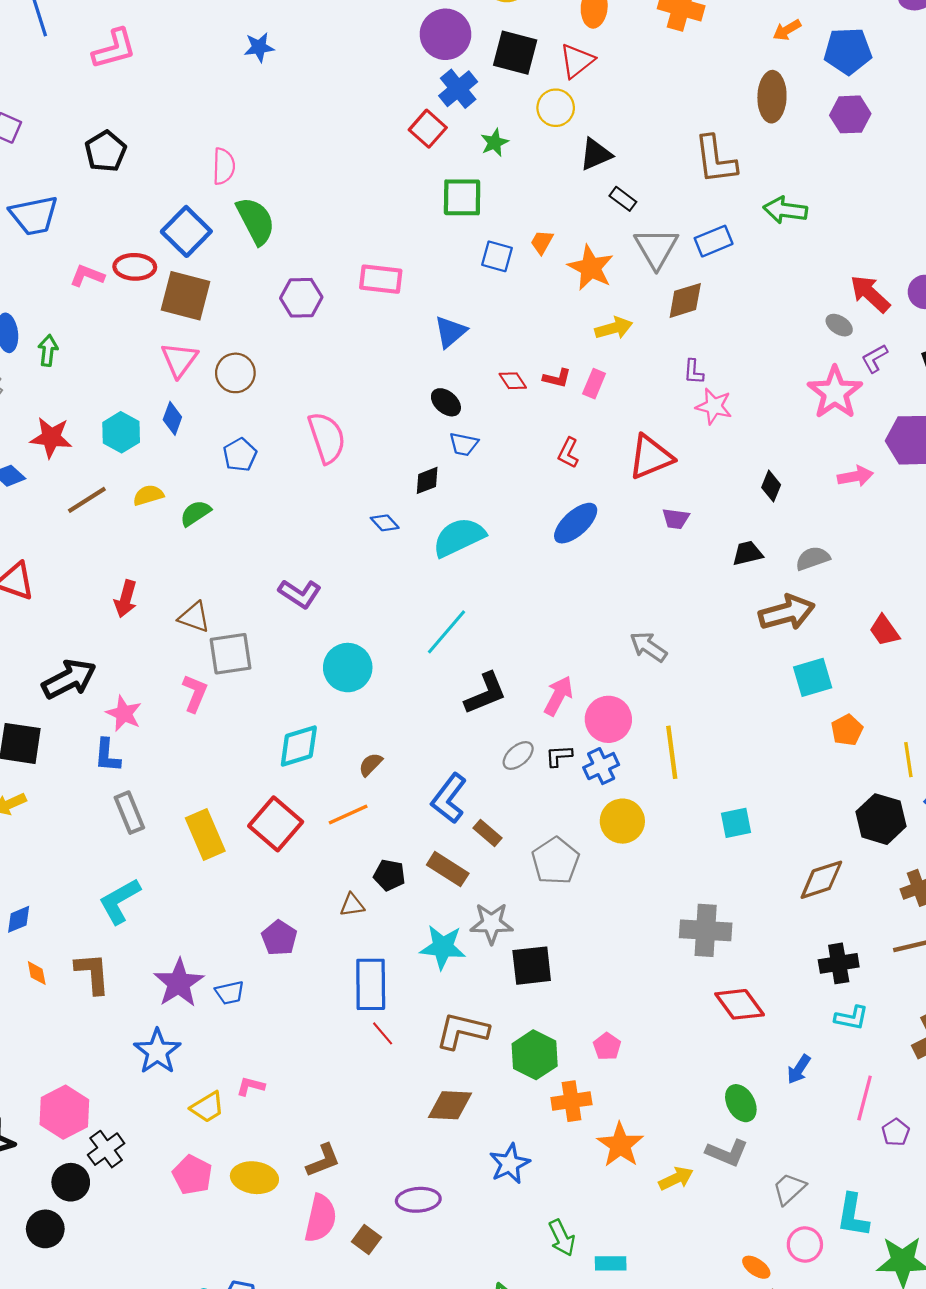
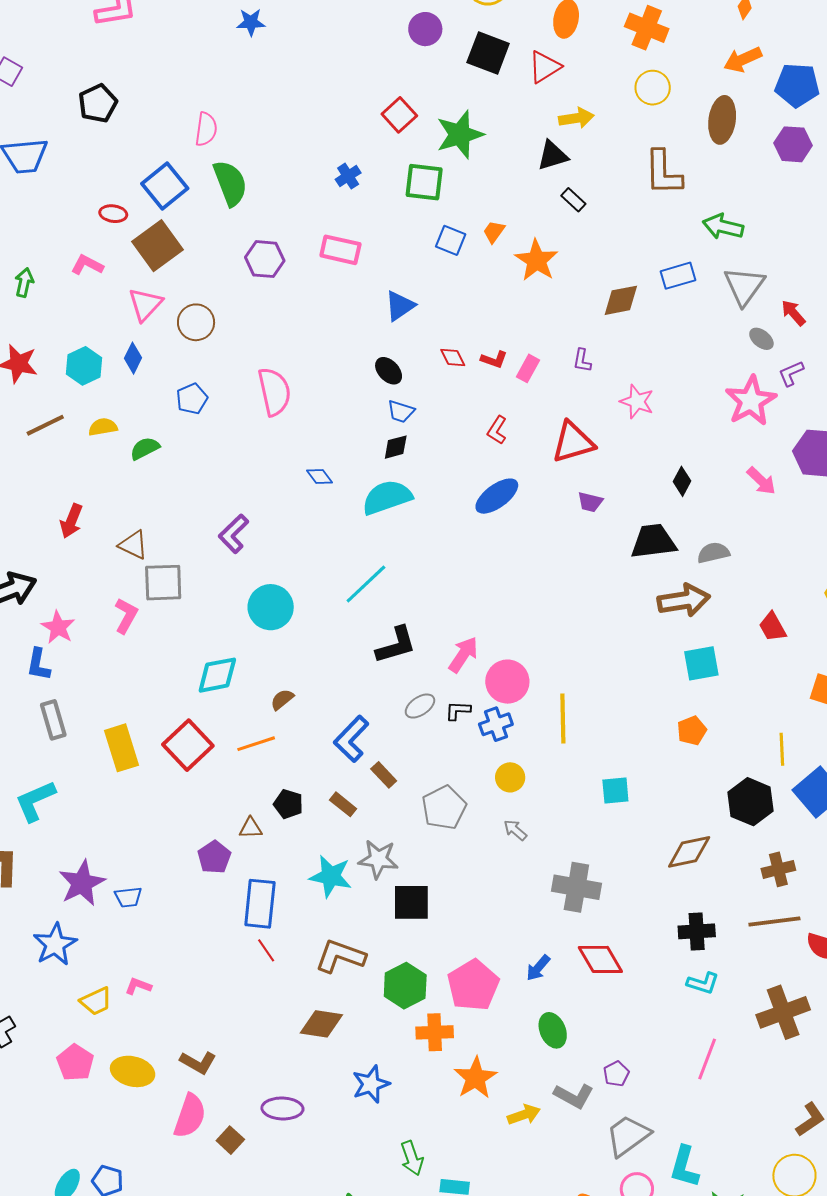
orange arrow: (787, 30) -> (743, 60), size x1.4
purple circle: (445, 34) -> (425, 29), size x0.7
blue cross: (458, 89) -> (348, 176), moved, size x0.7
yellow circle: (556, 108) -> (653, 88), moved
green star: (494, 143) -> (460, 134), size x1.8
blue rectangle: (714, 241) -> (678, 276), moved
gray triangle: (656, 248) -> (744, 286), moved
red ellipse: (135, 267) -> (113, 214), size x0.7
pink L-shape: (87, 276) -> (87, 265), moved
red arrow: (870, 294) -> (793, 313), size x0.7
brown square: (186, 296) -> (157, 246), turned 33
yellow arrow: (614, 328) -> (576, 118), moved
purple L-shape: (694, 372) -> (582, 361), moved
pink arrow: (855, 476) -> (761, 481), turned 48
black diamond: (427, 480) -> (396, 447), moved
black trapezoid: (748, 553) -> (653, 541), size x1.6
purple L-shape: (300, 594) -> (234, 534), turned 96
gray arrow: (648, 647) -> (515, 830), moved, size x0.7
orange pentagon: (847, 730) -> (692, 731), moved
yellow circle: (622, 821) -> (510, 777), size x0.7
brown rectangle: (448, 869) -> (343, 804), size x0.7
purple pentagon: (279, 938) -> (214, 857), moved
pink pentagon: (607, 1046) -> (473, 985), size x2.0
blue arrow: (799, 1069) -> (538, 968), moved
green ellipse: (741, 1103) -> (553, 1030), moved
purple pentagon: (896, 1132) -> (616, 1074), moved
brown L-shape: (323, 1161) -> (198, 1062), turned 45
gray trapezoid: (789, 1189) -> (628, 1136), size x1.4

